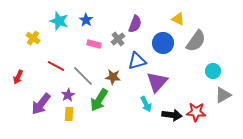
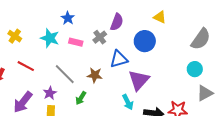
cyan star: (59, 21) -> (50, 38), moved
gray semicircle: (196, 41) -> (201, 39), moved
red line: (56, 66) -> (26, 66), moved
green arrow: (99, 100) -> (81, 98), size x0.6

